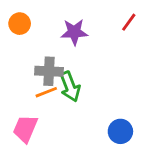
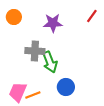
orange line: (46, 92) -> (33, 95), moved
blue circle: (120, 131) -> (66, 87), moved

